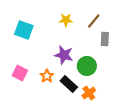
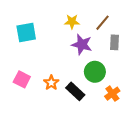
cyan square: (24, 30) -> (26, 33), turned -30
purple star: (64, 55) -> (82, 45), moved
orange cross: (89, 93) -> (112, 94), moved

